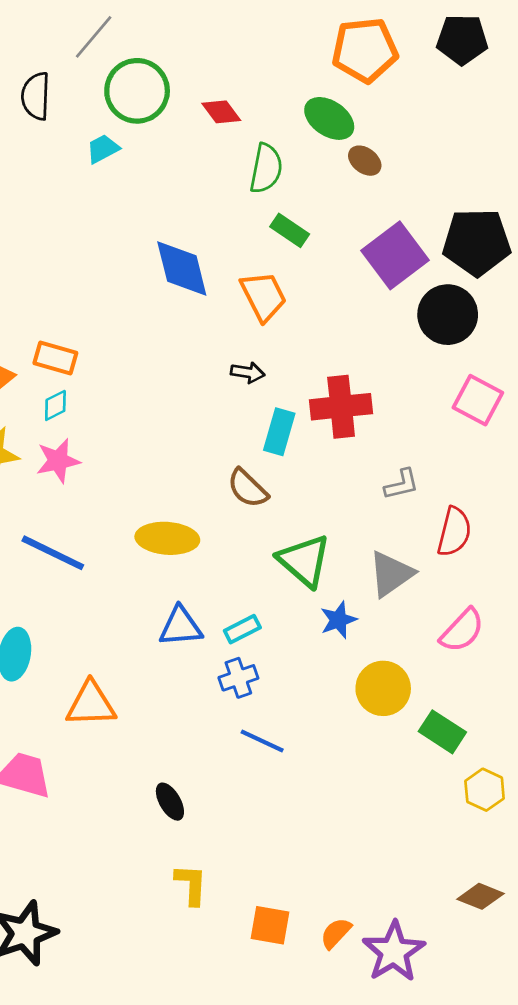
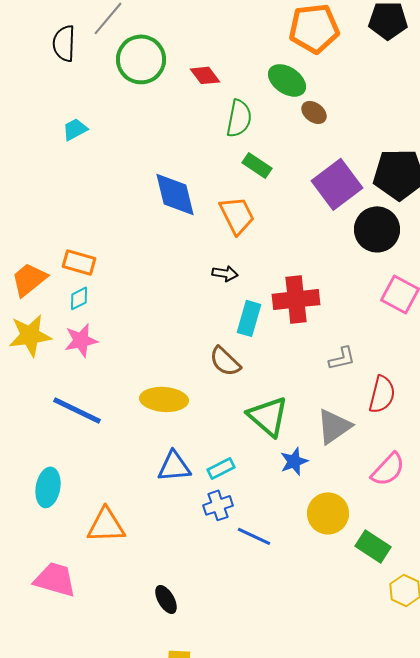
black semicircle: (36, 96) -> (64, 43), moved
cyan trapezoid: (103, 149) -> (75, 129), moved
blue line: (262, 741) -> (254, 536), moved

